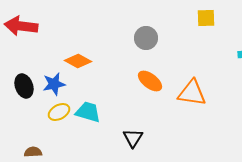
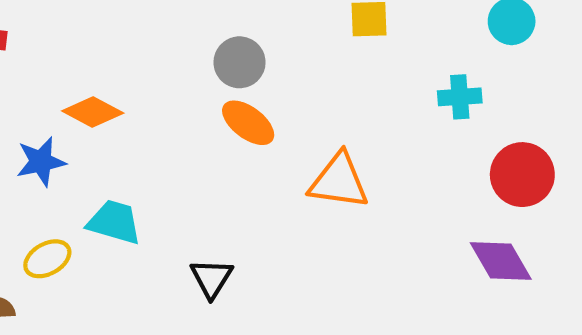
orange ellipse: (150, 81) -> (248, 123), moved
yellow ellipse: (59, 112) -> (47, 259), moved

